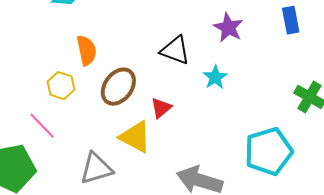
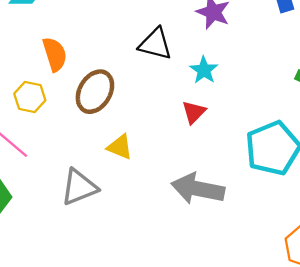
red triangle: (161, 108) -> (194, 112), moved
yellow triangle: (135, 137) -> (120, 147), size x0.7

